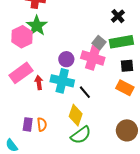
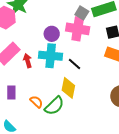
purple rectangle: (28, 124) -> (11, 93), moved
orange semicircle: (42, 124) -> (36, 102), turned -32
green semicircle: (81, 135) -> (54, 106), moved

